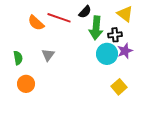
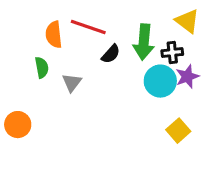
black semicircle: (85, 12) -> (111, 54), moved
orange semicircle: (36, 23) -> (54, 35), turned 42
green semicircle: (18, 58) -> (42, 68), moved
orange circle: (26, 84) -> (18, 125), moved

